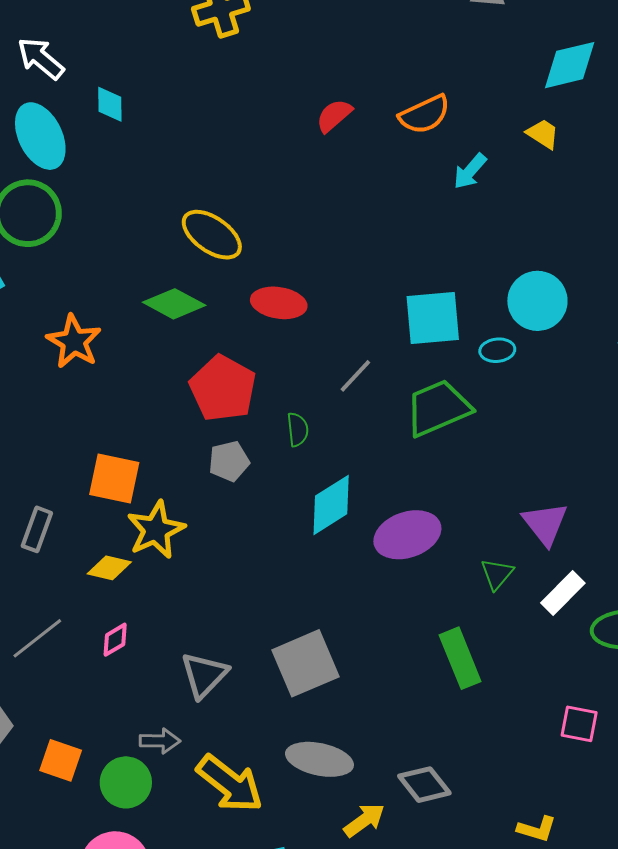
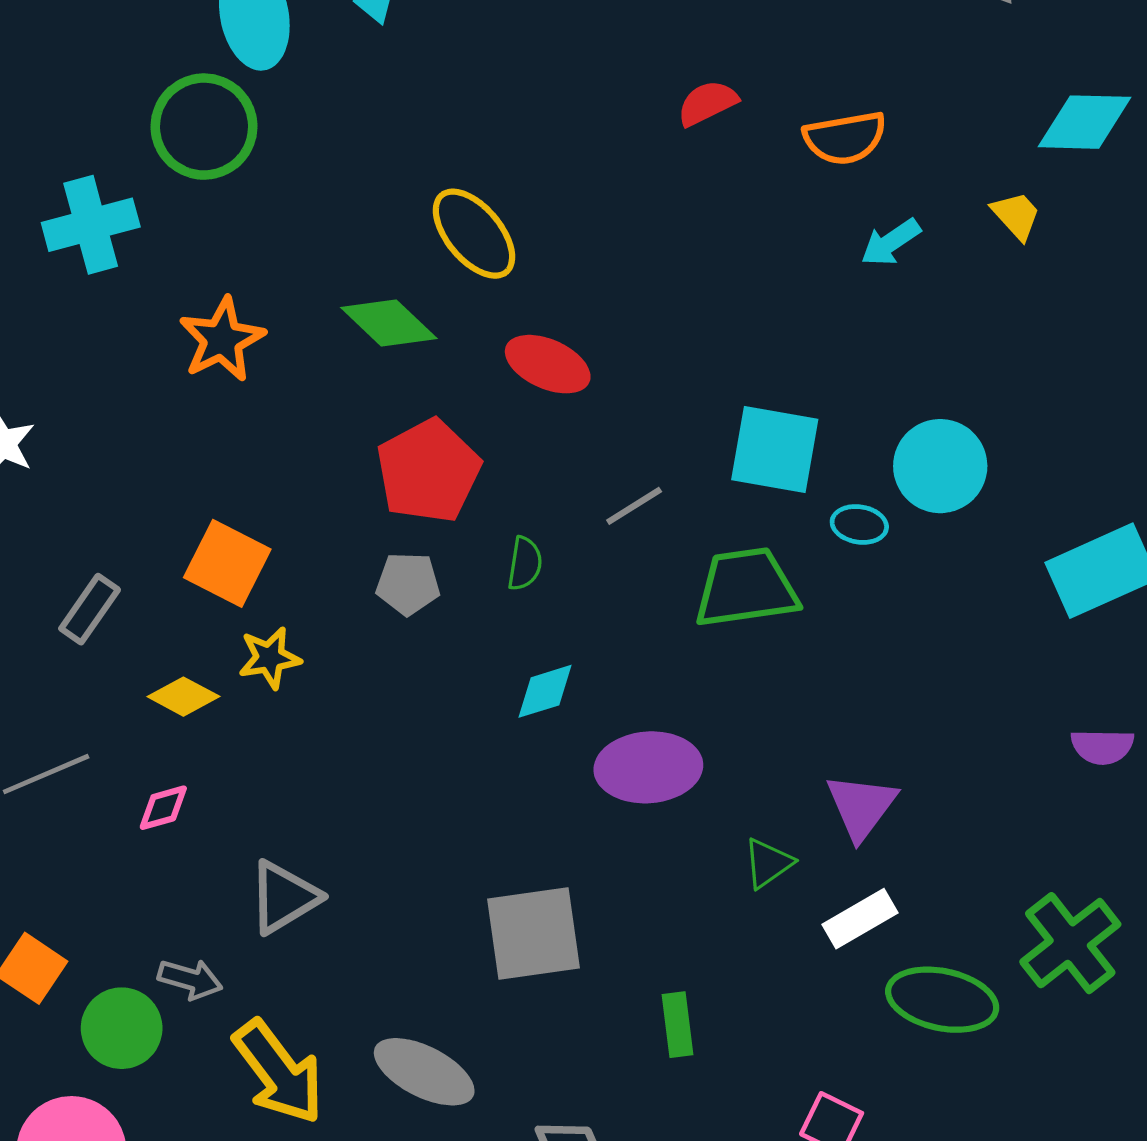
cyan diamond: (331, 505) -> (545, 691), size x0.7
yellow star: (156, 530) -> (270, 658), size x0.7
green rectangle: (460, 658) -> (678, 1025), moved, size x0.7
gray square: (306, 663) -> (534, 933), moved

